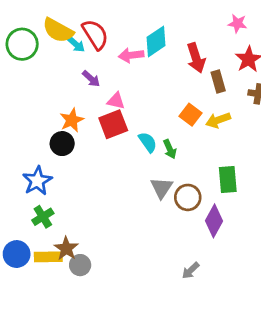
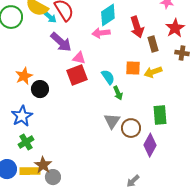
pink arrow: (131, 55) -> (101, 33), moved
purple arrow: (91, 79) -> (61, 42), size x1.6
orange square: (191, 115) -> (133, 68), turned -35
orange star: (72, 120) -> (24, 76), moved
cyan semicircle: (148, 142) -> (108, 77), moved

